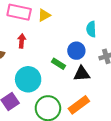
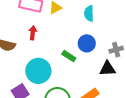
cyan semicircle: (91, 29) -> (89, 13), moved
black triangle: (82, 74) -> (107, 69), moved

